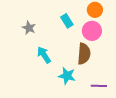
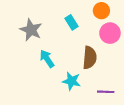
gray star: (29, 28) -> (31, 30), size x1.5
pink circle: (92, 31) -> (110, 33), moved

